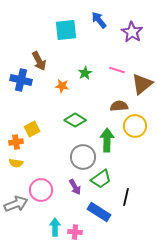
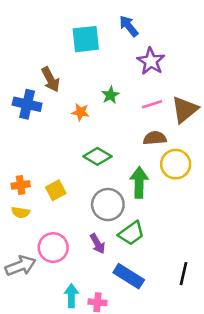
purple star: (132, 32) -> (151, 61), moved
pink line: (117, 70) -> (152, 104), moved, turned -35
yellow square: (32, 129) -> (56, 190), moved
black line: (126, 197) -> (183, 274), moved

